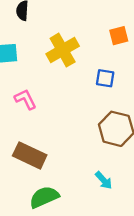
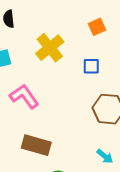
pink L-shape: (25, 99) -> (24, 96), size x1.4

